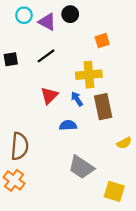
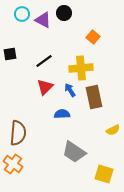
orange square: (102, 41) -> (93, 37), turned -32
black line: (46, 56) -> (44, 61), moved

